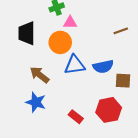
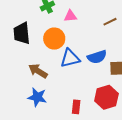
pink triangle: (70, 22) -> (70, 16), moved
red rectangle: (76, 117) -> (76, 107), turned 64

